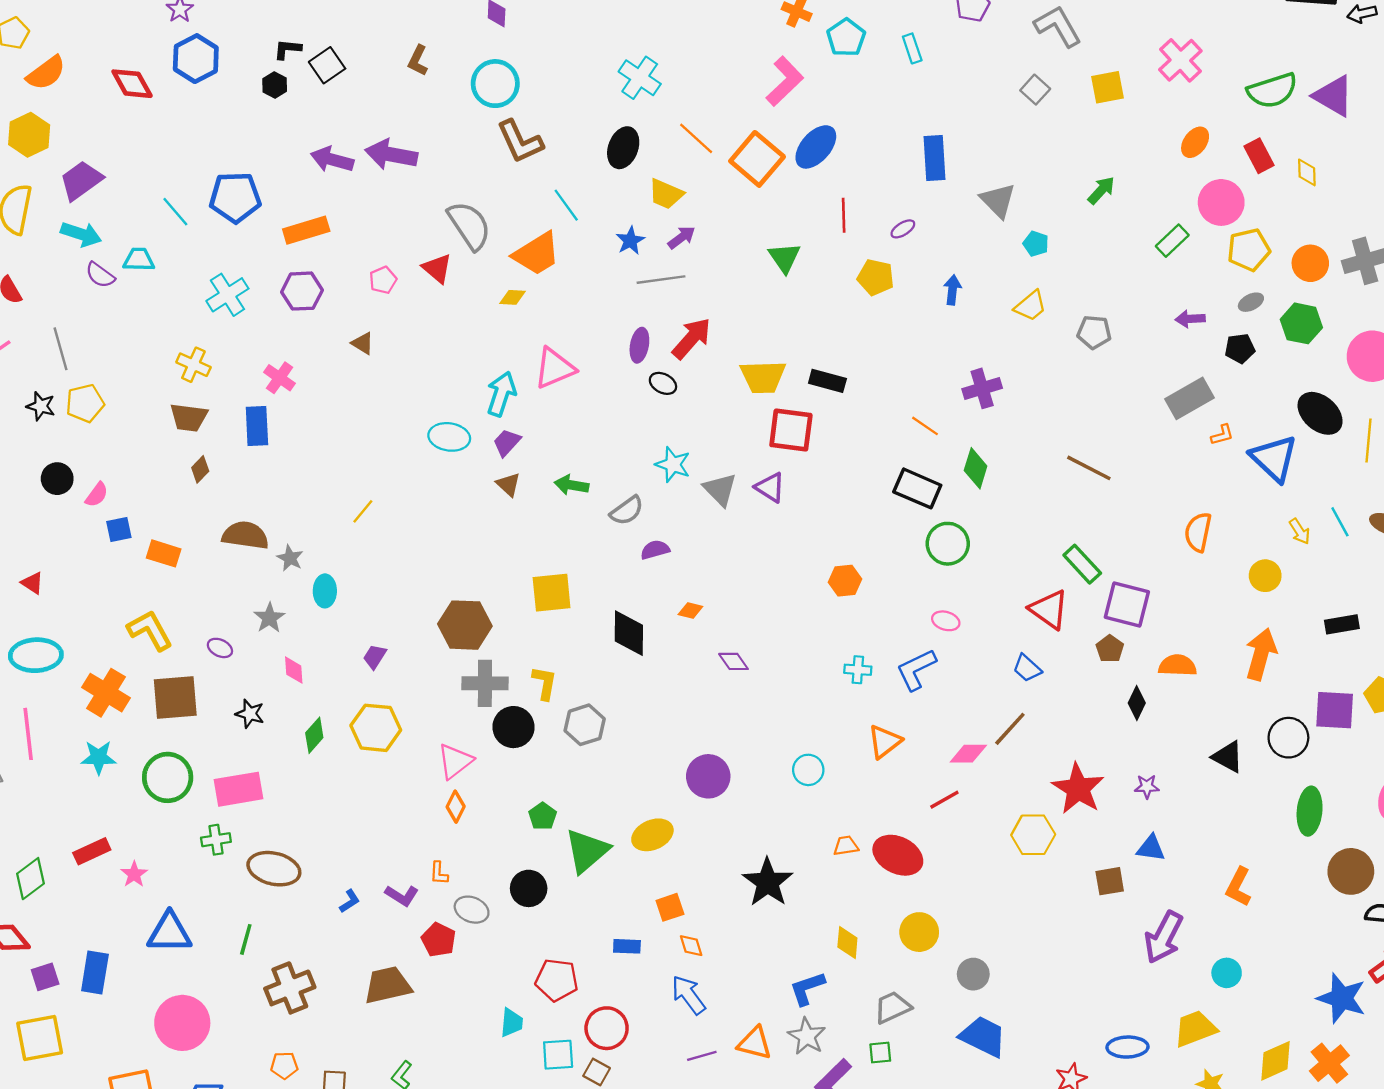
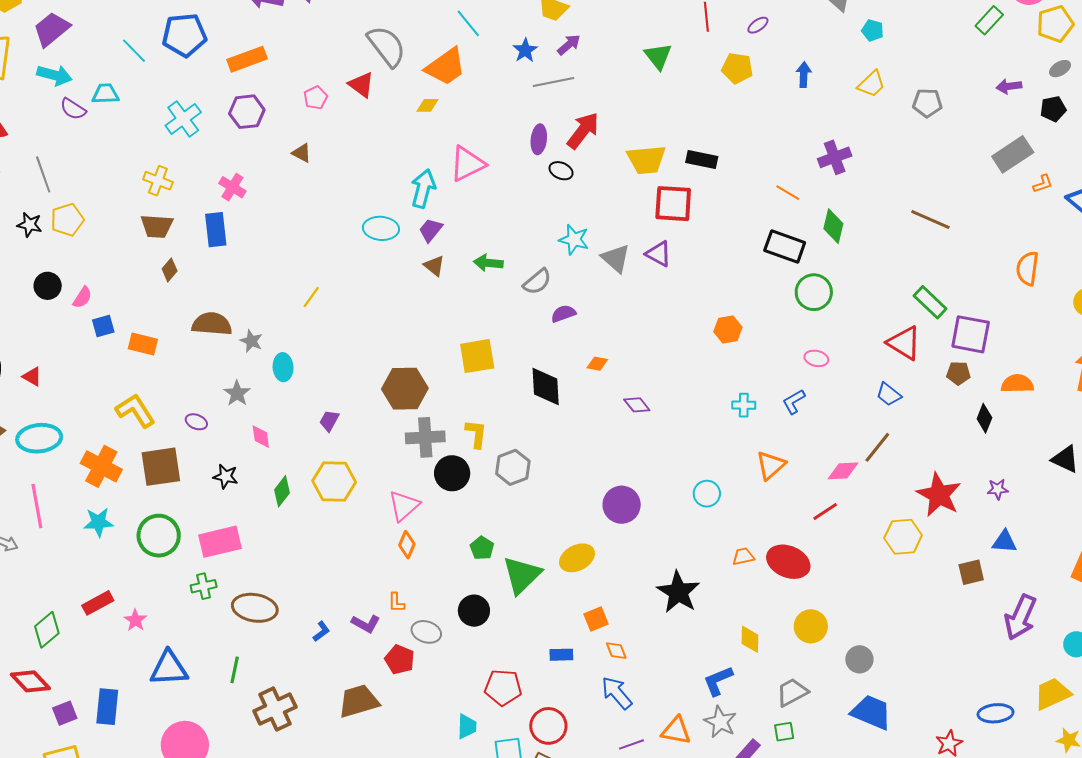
brown pentagon: (1110, 649) -> (958, 373), turned -30
blue L-shape: (916, 669) -> (794, 402), size x0.7

